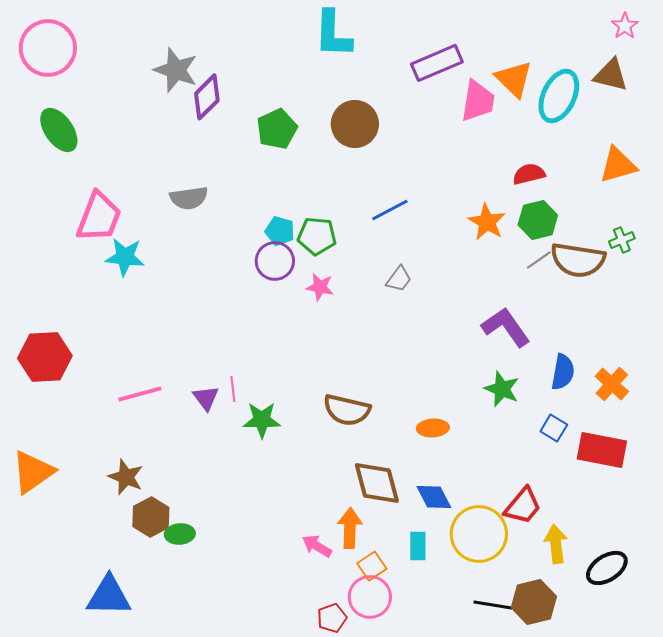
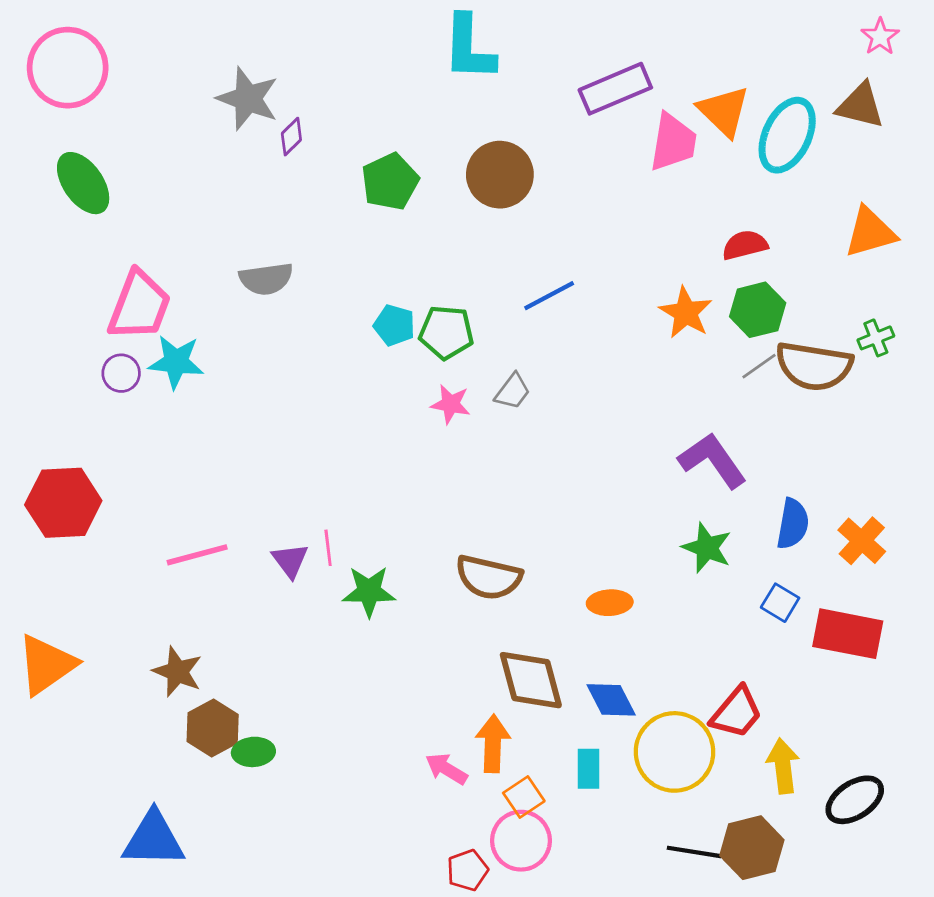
purple diamond: (207, 97) -> (291, 137), size x0.6
purple circle: (275, 261) -> (121, 373), moved, size x0.7
gray trapezoid: (399, 279) -> (513, 391), moved

